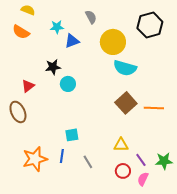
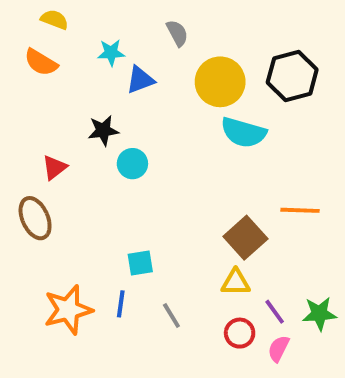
black hexagon: (150, 25) -> (292, 76), moved
brown square: (126, 103) -> (245, 238), moved

